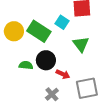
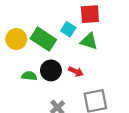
green triangle: (81, 44) -> (89, 41), moved, turned -36
red arrow: (63, 74) -> (76, 72), moved

